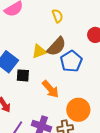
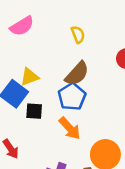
yellow triangle: (39, 51) -> (29, 77), moved
blue pentagon: (71, 61) -> (72, 97), moved

